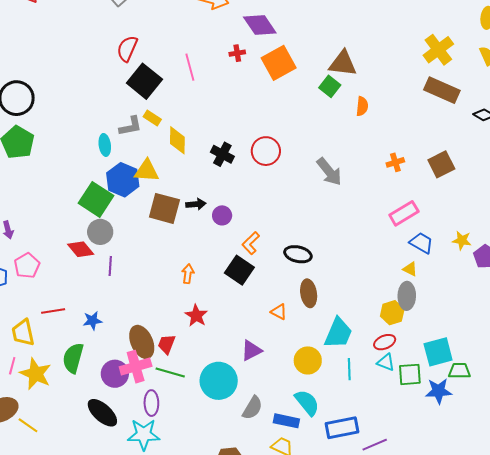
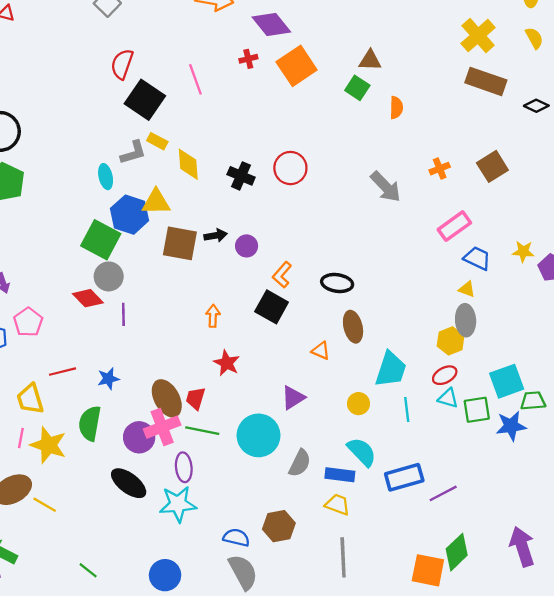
brown triangle: (343, 63) -> (370, 60), size x0.7
gray arrow: (329, 172) -> (386, 187), moved
yellow circle: (308, 360) -> (358, 404), size x0.7

